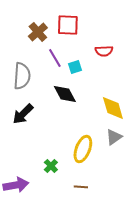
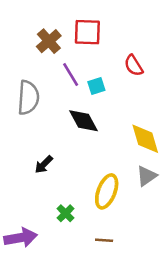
red semicircle: (104, 51) -> (134, 66), turned 60
black arrow: (23, 114) -> (44, 164), moved, size x0.7

